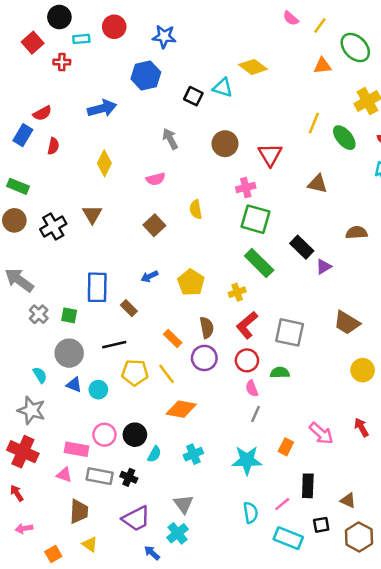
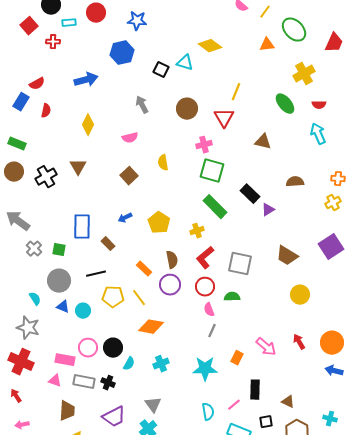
yellow line: (314, 123) -> (236, 92), moved

